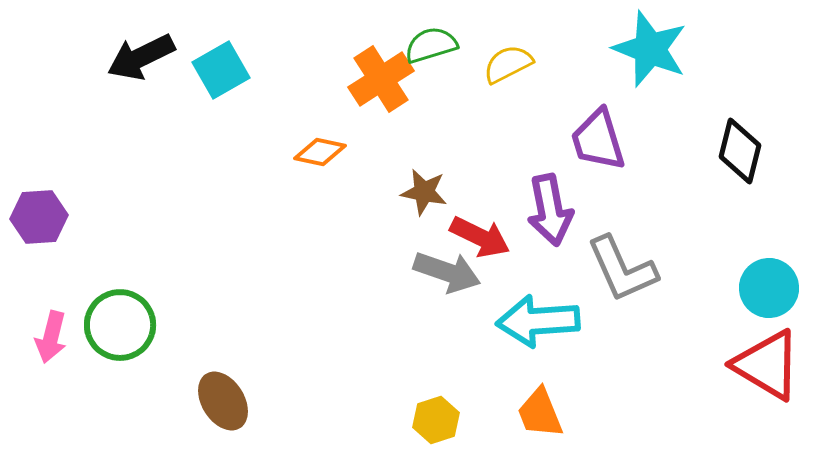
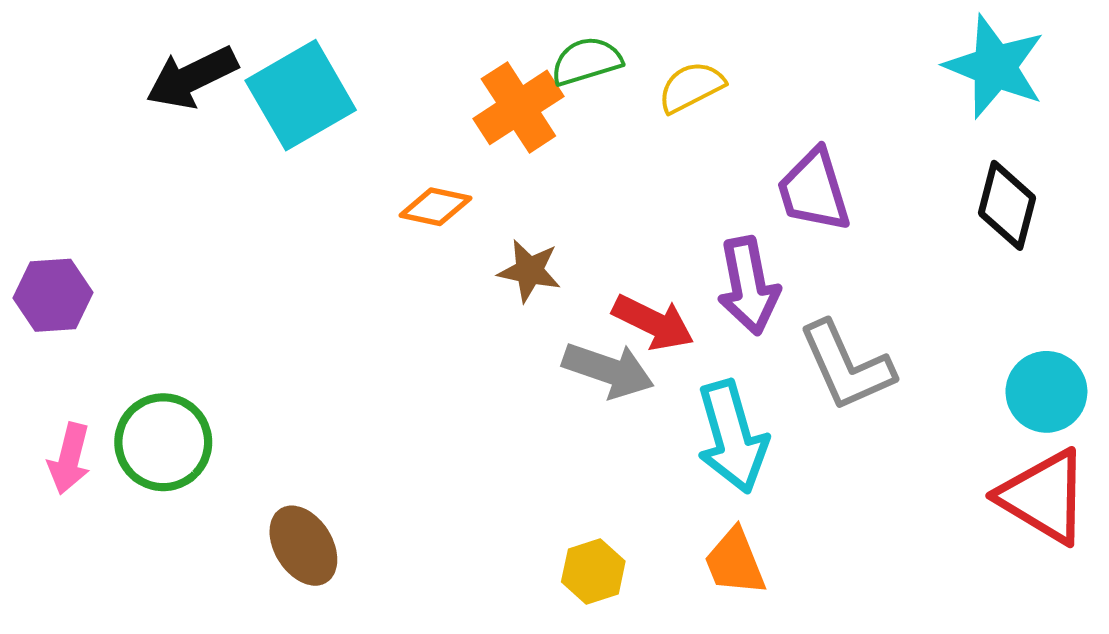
cyan star: (650, 49) -> (995, 67), moved
cyan square: (221, 70) -> (301, 95), size x1.4
brown star: (424, 192) -> (529, 271), moved
cyan arrow: (538, 321) -> (732, 437), turned -102

